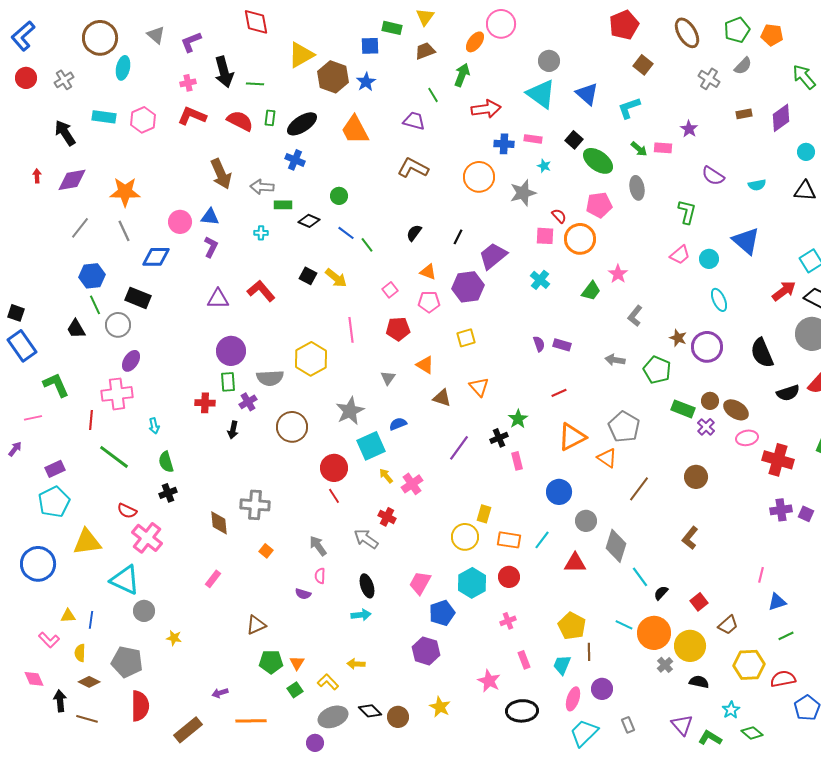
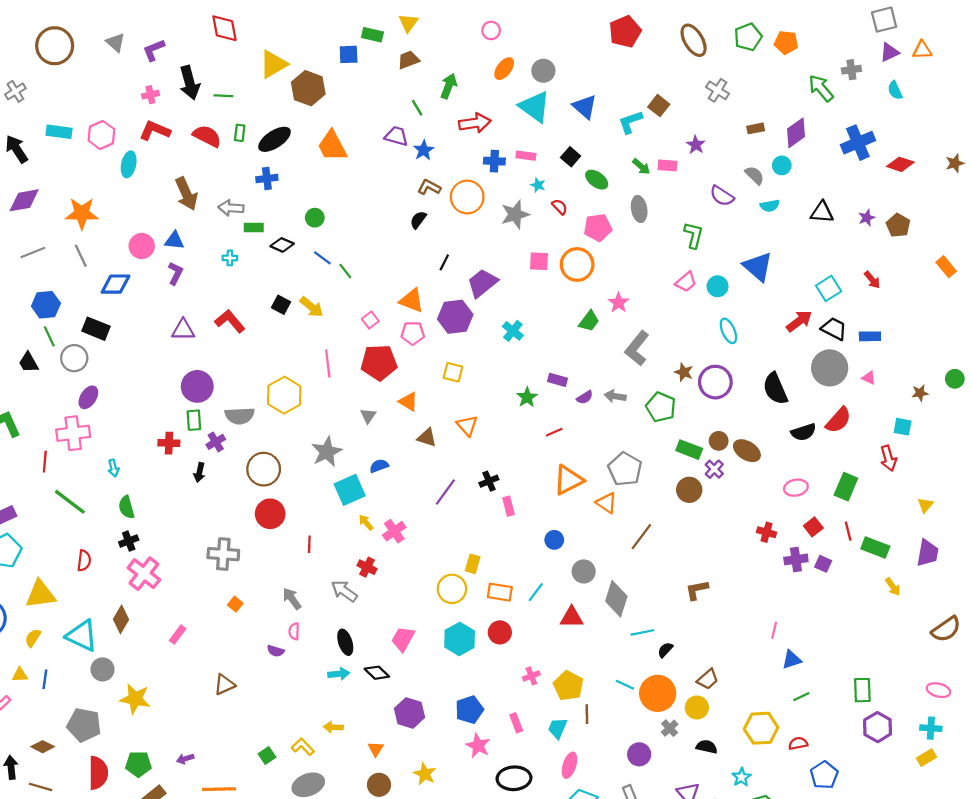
pink circle: (501, 24) -> (491, 30), size x0.6
orange ellipse: (475, 42) -> (504, 69), moved
brown square: (643, 65) -> (659, 106), moved
gray semicircle: (743, 66) -> (755, 175), moved, turned -90
cyan ellipse: (123, 68) -> (129, 164), moved
blue star: (366, 82) -> (424, 150), moved
cyan circle: (806, 152) -> (782, 165), moved
blue cross: (295, 160) -> (267, 179), turned -30
green ellipse: (598, 161) -> (597, 180), size x0.7
brown L-shape: (413, 168) -> (429, 187), moved, size x0.7
red semicircle: (559, 216) -> (560, 207), moved
gray line: (80, 228) -> (33, 253), turned 30
black semicircle: (414, 233) -> (418, 220), moved
orange triangle: (428, 272) -> (412, 300), size x1.4
cyan cross: (540, 280) -> (513, 331), moved
gray L-shape: (635, 316) -> (637, 348), size x1.5
red pentagon: (398, 329) -> (379, 362), size x1.4
yellow square: (466, 338) -> (453, 372), turned 30
purple semicircle: (539, 344) -> (585, 397), moved, turned 77
green star: (518, 419) -> (527, 397), moved
pink ellipse: (747, 438) -> (796, 488), moved
red cross: (778, 460) -> (767, 532), moved, size x0.6
red circle: (334, 468) -> (270, 514), moved
brown circle: (696, 477) -> (689, 490), moved
blue circle: (559, 492) -> (554, 540), size x0.7
red line: (334, 496) -> (309, 544), turned 35
red semicircle: (127, 511) -> (84, 561), turned -108
brown diamond: (219, 523) -> (121, 619), moved, turned 35
pink cross: (147, 538) -> (144, 574), moved
brown L-shape: (690, 538) -> (697, 590), turned 40
cyan line: (640, 577) -> (642, 632), turned -65
red square: (699, 602) -> (813, 527), moved
blue pentagon: (442, 613) -> (469, 710), moved
pink cross: (508, 621) -> (531, 676), moved
brown trapezoid: (728, 625) -> (708, 679), moved
yellow star: (174, 638) -> (135, 699), size x1.8
yellow circle: (690, 646) -> (697, 708), size x0.7
yellow semicircle: (80, 653) -> (33, 638), moved, turned 30
green pentagon: (271, 662) -> (138, 764), moved
orange triangle: (297, 663) -> (376, 749), moved
red semicircle: (783, 679) -> (798, 743), size x0.7
purple circle: (602, 689) -> (639, 754), moved
black diamond: (370, 711) -> (377, 673), moved

